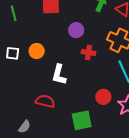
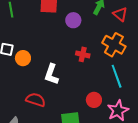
purple circle: (76, 30) -> (73, 20), moved
orange circle: (37, 51) -> (23, 58), moved

